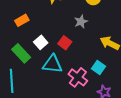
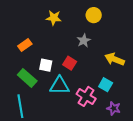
white square: (41, 42) -> (46, 65), turned -32

